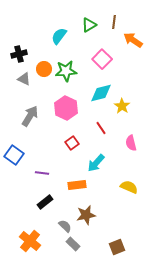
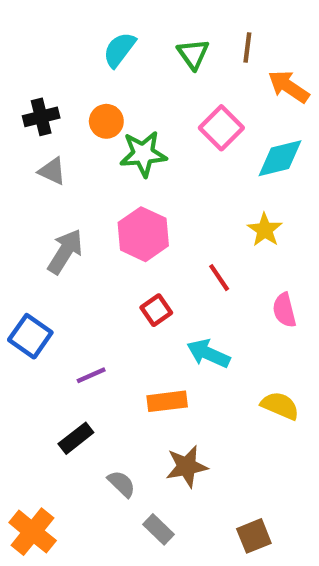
green triangle: (89, 25) -> (193, 54), turned -35
cyan semicircle: (59, 36) -> (119, 50), moved
orange circle: (44, 69) -> (106, 121), moved
cyan diamond: (101, 93) -> (280, 158), moved
cyan arrow: (96, 163) -> (208, 354), turned 72
purple line: (42, 173) -> (91, 375), turned -32
black rectangle: (45, 202) -> (76, 438), moved
gray semicircle: (65, 226) -> (122, 484), moved
orange cross: (30, 241) -> (33, 532), moved

